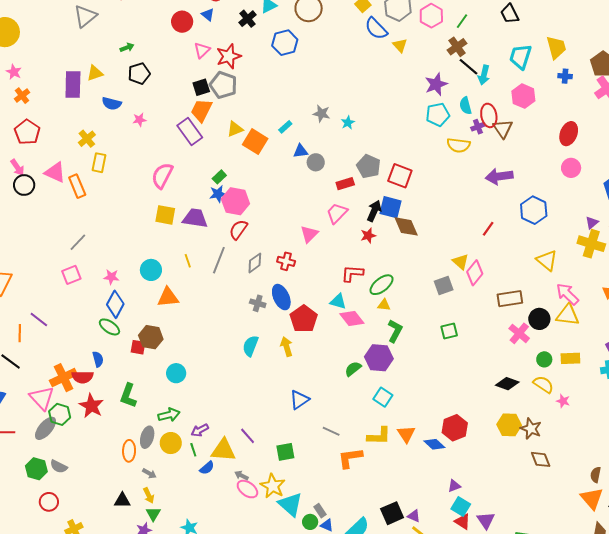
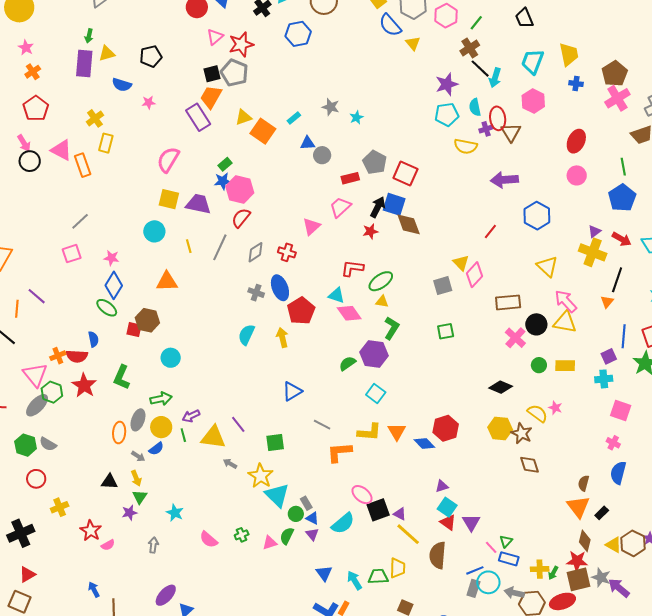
green arrow: (127, 47) -> (89, 36), moved, turned 120
cyan circle: (151, 270) -> (154, 231), moved
orange cross: (63, 378) -> (58, 356), size x0.6
yellow semicircle: (543, 384) -> (537, 413), moved
blue semicircle: (207, 468) -> (156, 449), moved
pink ellipse: (247, 489) -> (362, 495), moved

